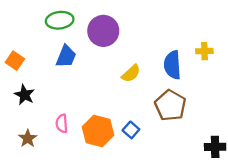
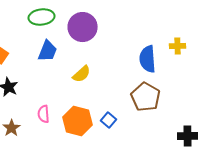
yellow semicircle: (131, 73) -> (82, 74), moved

